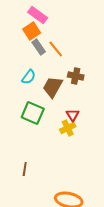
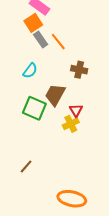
brown trapezoid: (53, 87) -> (55, 95), moved
brown line: (25, 169) -> (26, 166), turned 32

